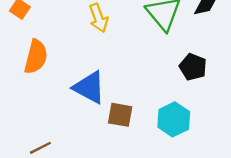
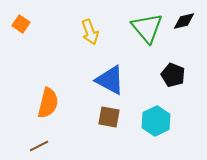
orange semicircle: (36, 57) -> (48, 103), moved
blue triangle: (89, 87) -> (110, 80), moved

